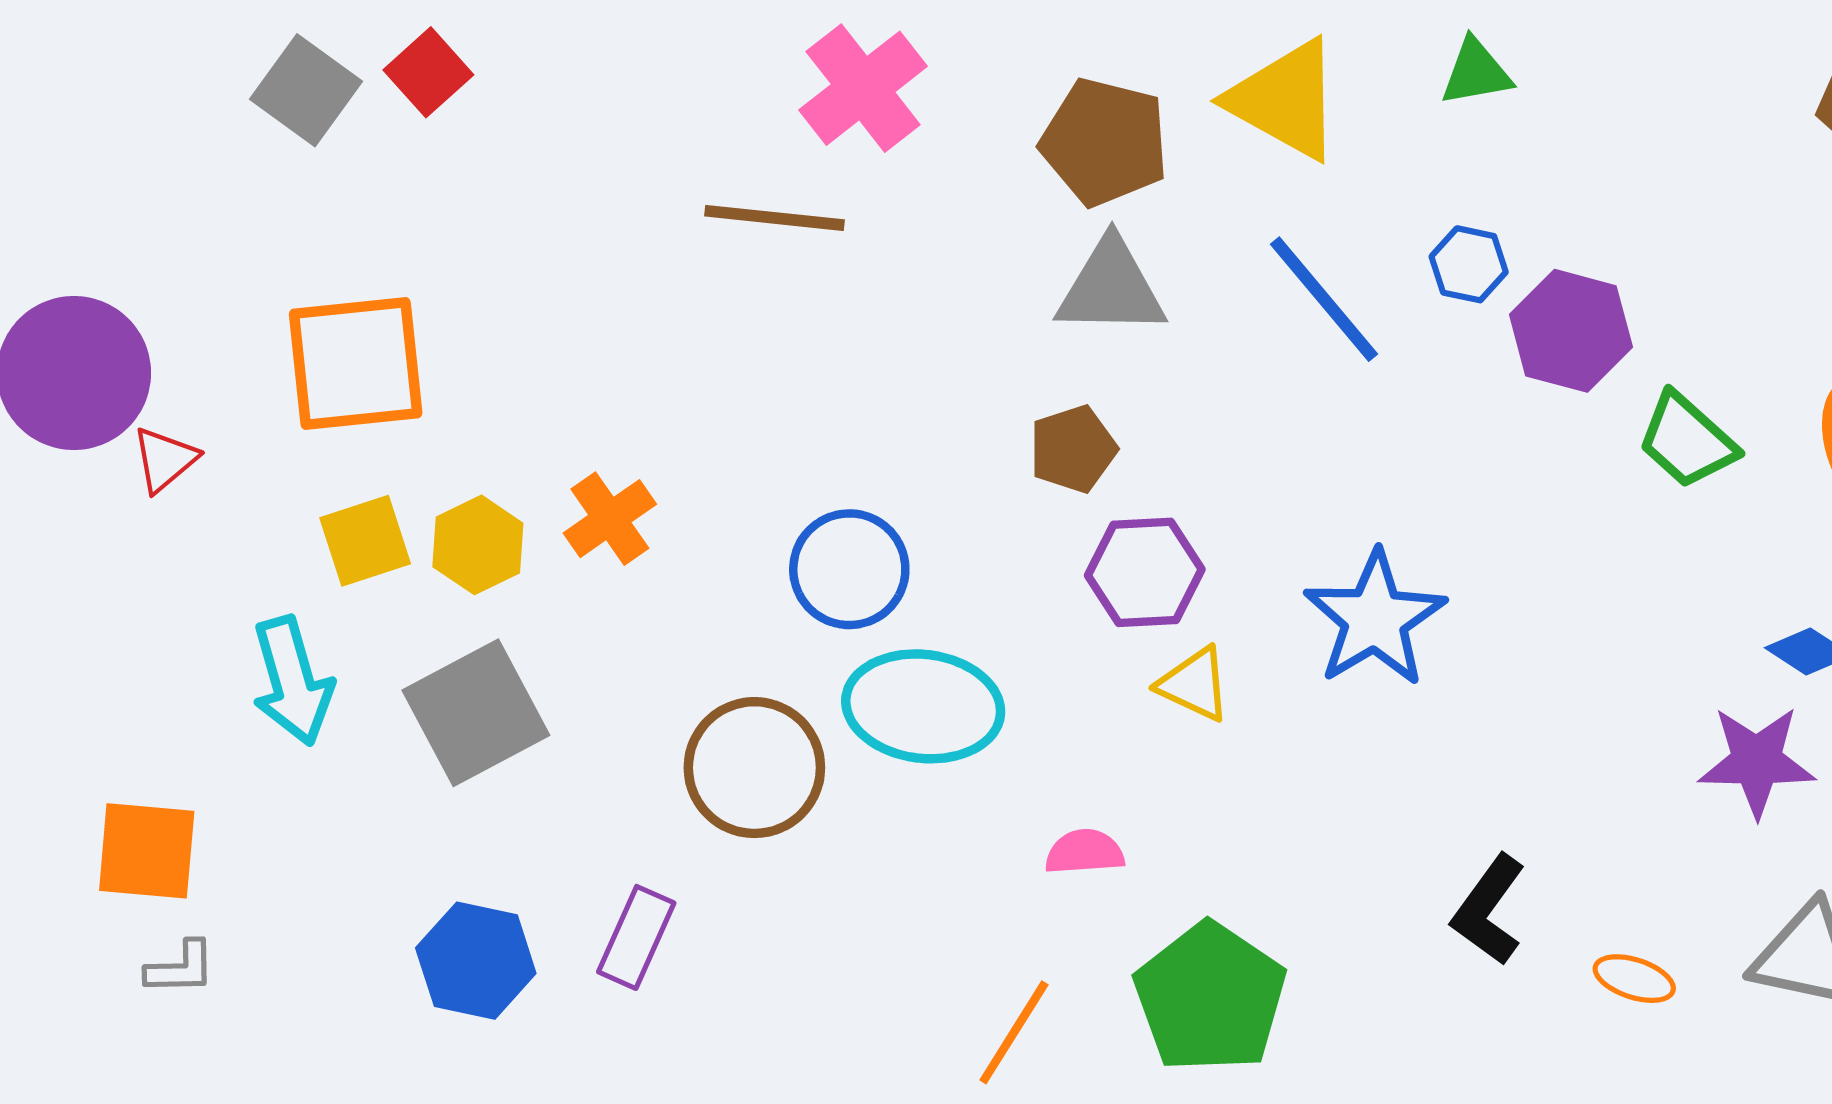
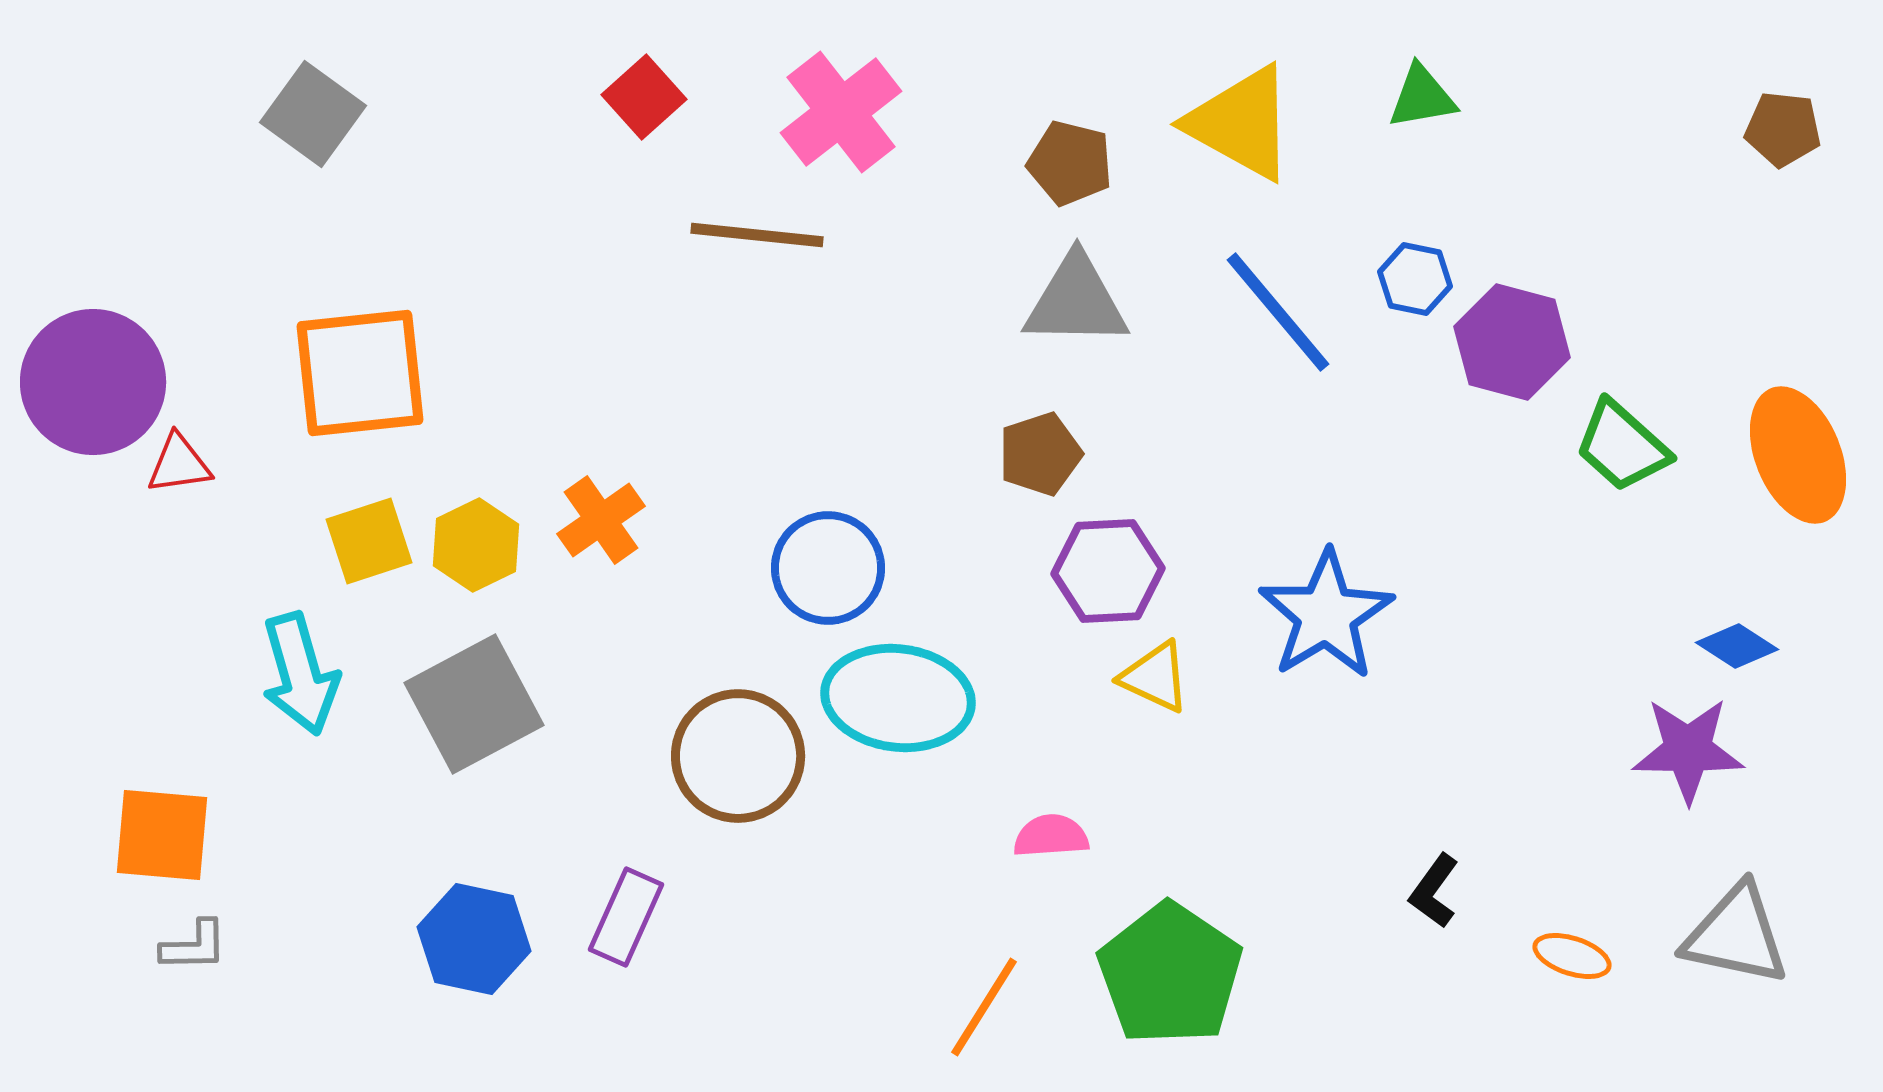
red square: (428, 72) -> (644, 97), moved
brown pentagon: (1105, 142) -> (1070, 163), size x0.7
red triangle: (165, 460) -> (179, 464), turned 32
black L-shape: (1489, 910) -> (1434, 891), size x0.7

